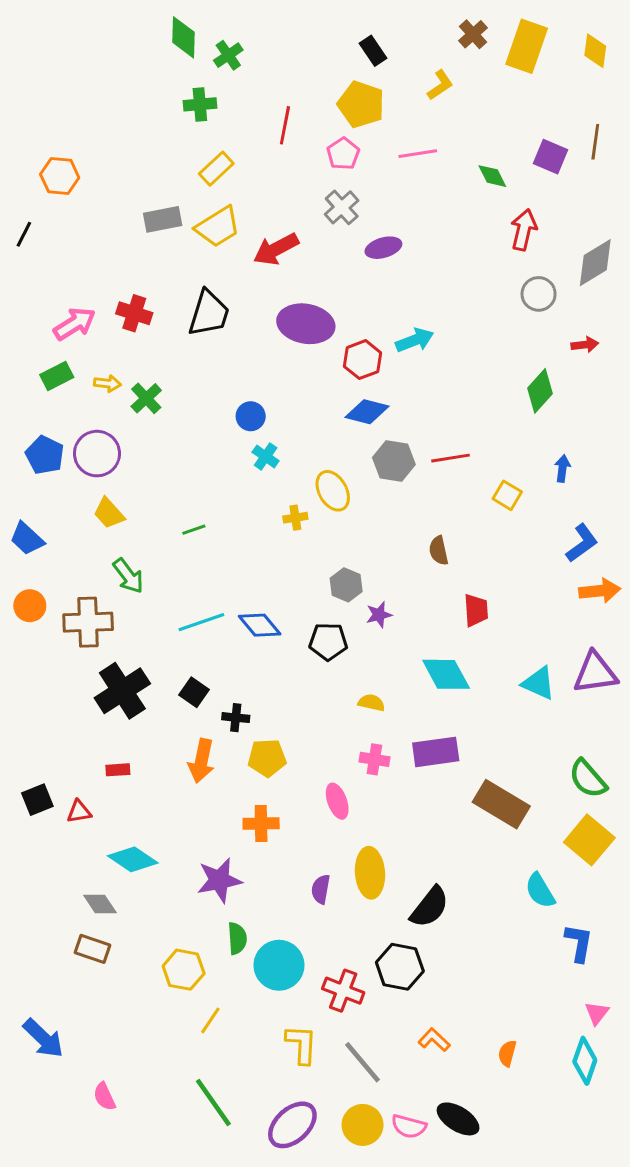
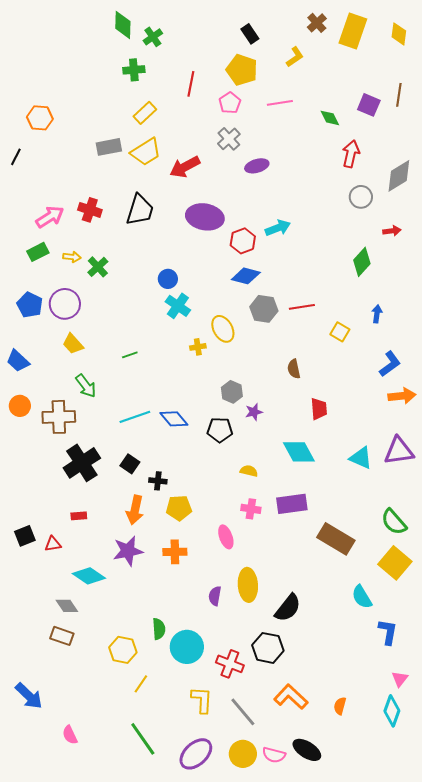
cyan cross: (266, 457) -> (178, 306), size x1.4
purple star: (219, 880) -> (128, 551), moved
orange L-shape: (434, 1040) -> (291, 697), size x1.6

